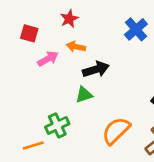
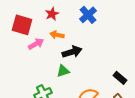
blue cross: (136, 29) -> (88, 15), moved
red square: (29, 33) -> (22, 25), size x1.5

